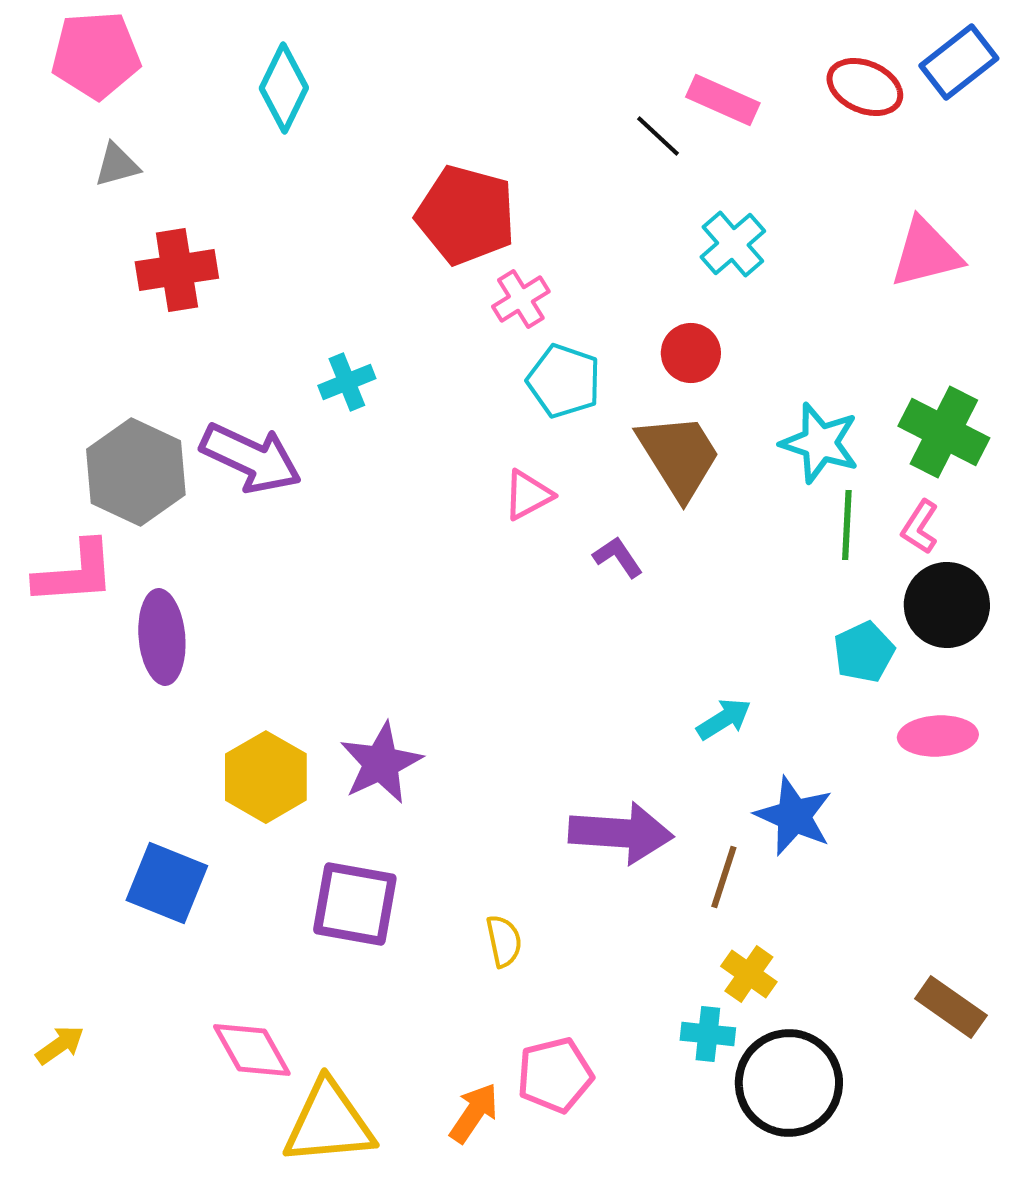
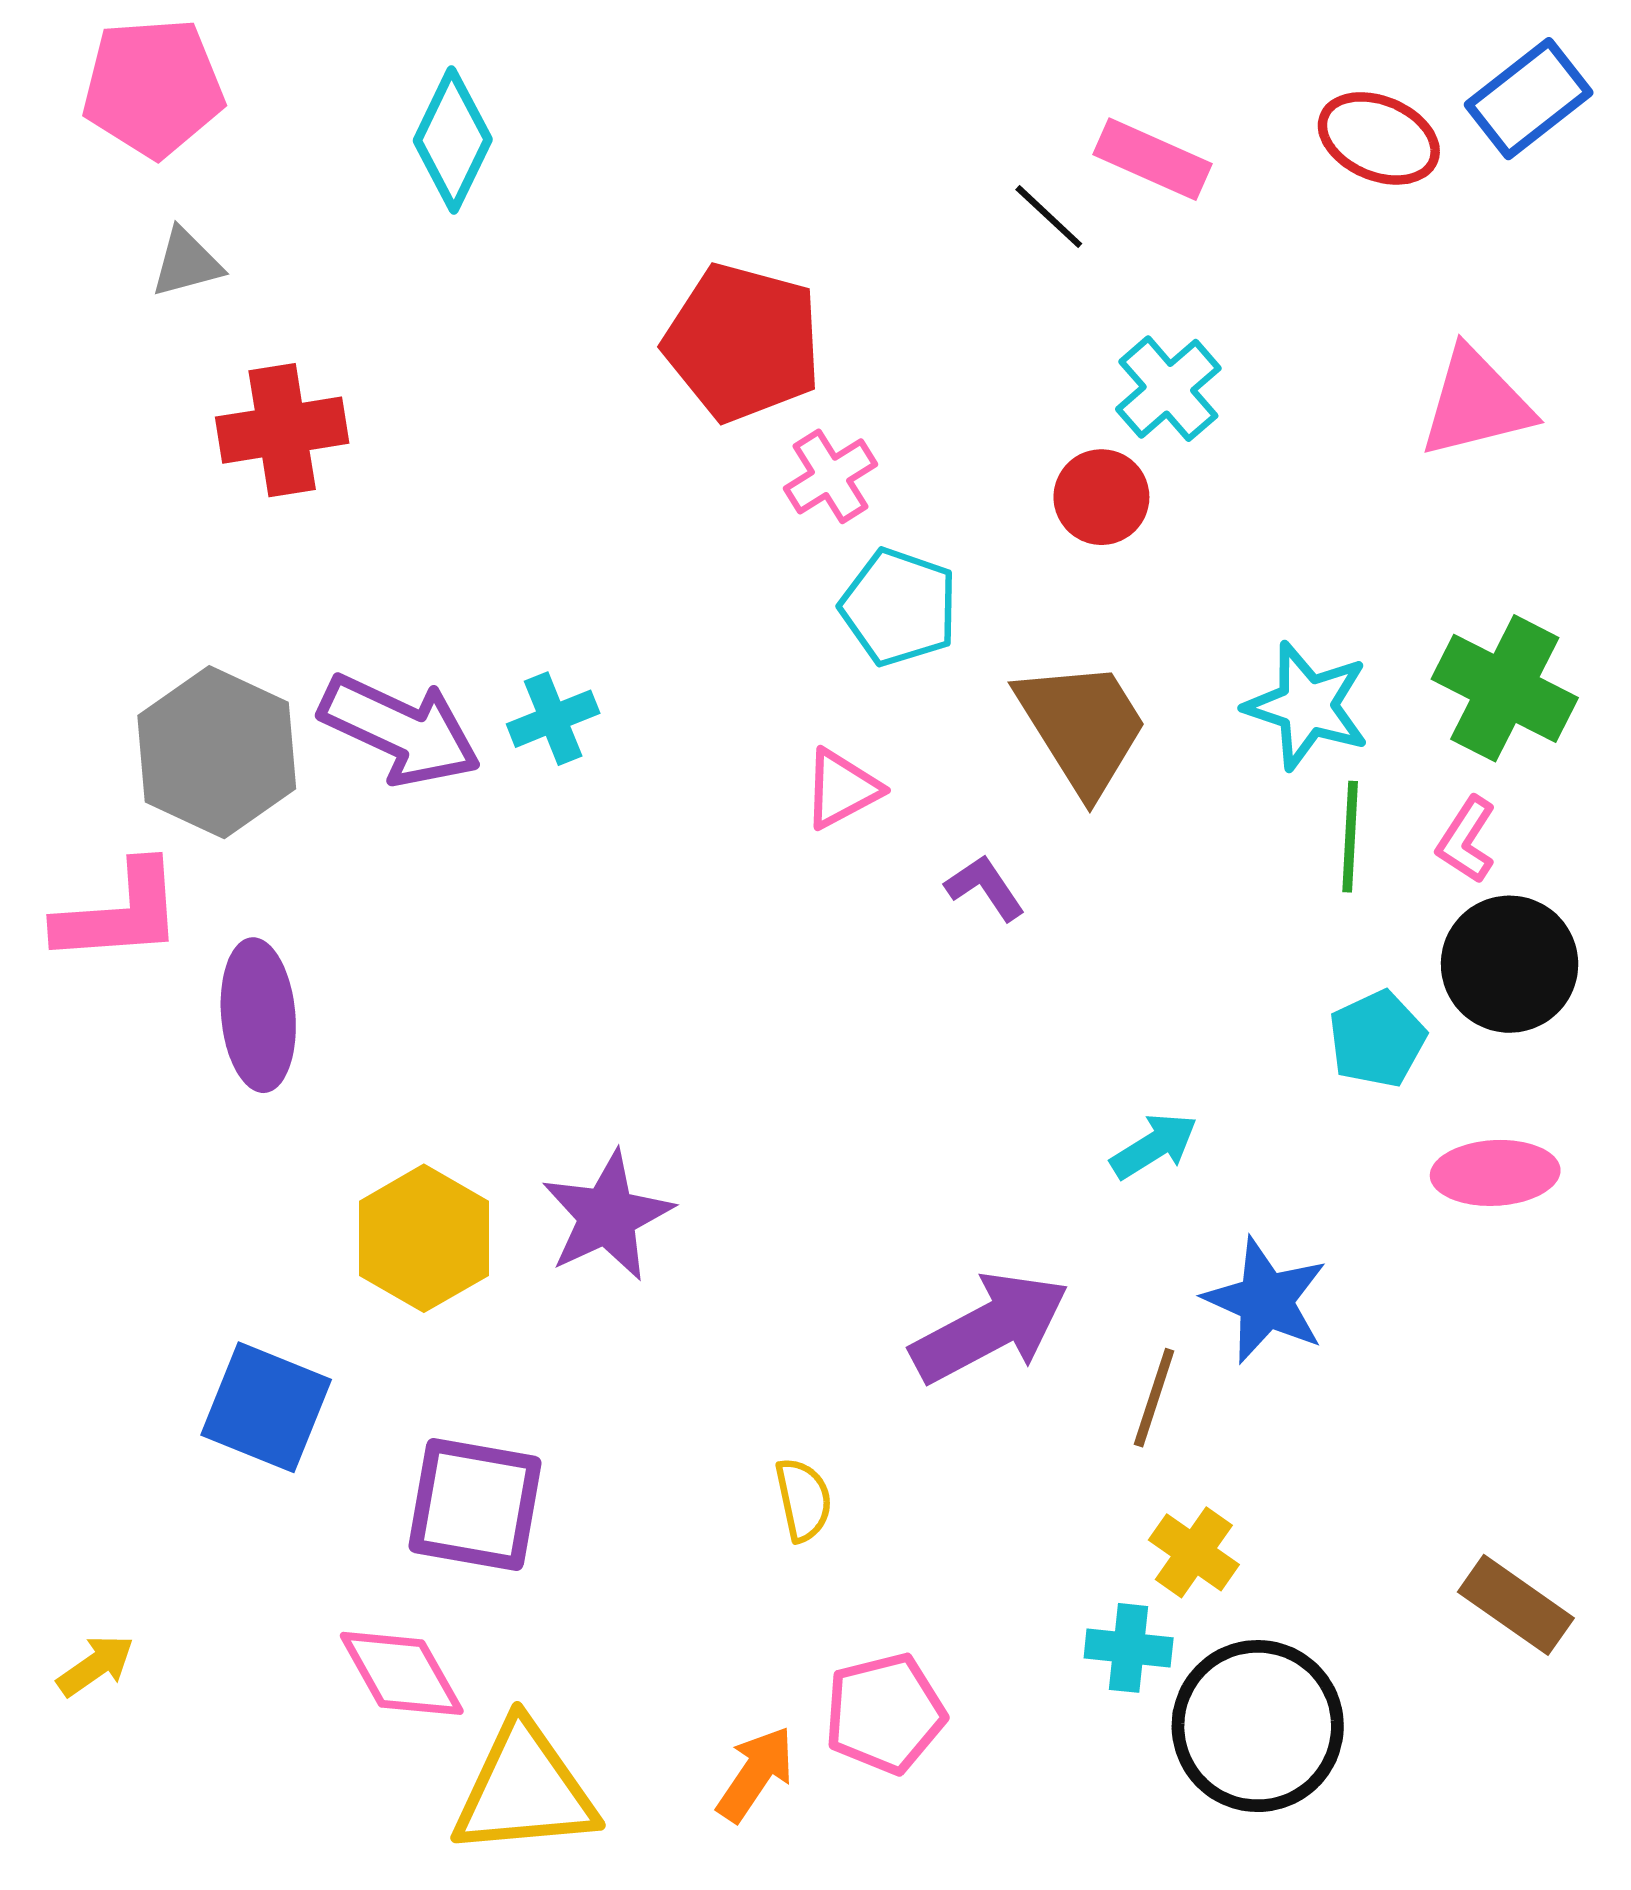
red circle: (691, 353) -> (1101, 497), moved
cyan cross: (347, 382) -> (553, 719), moved
purple arrow: (621, 833) -> (990, 1328), turned -32
purple square: (355, 904) -> (475, 1504), moved

